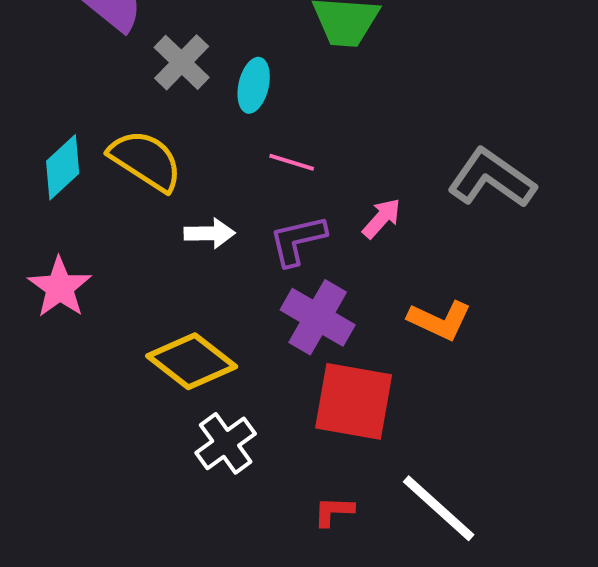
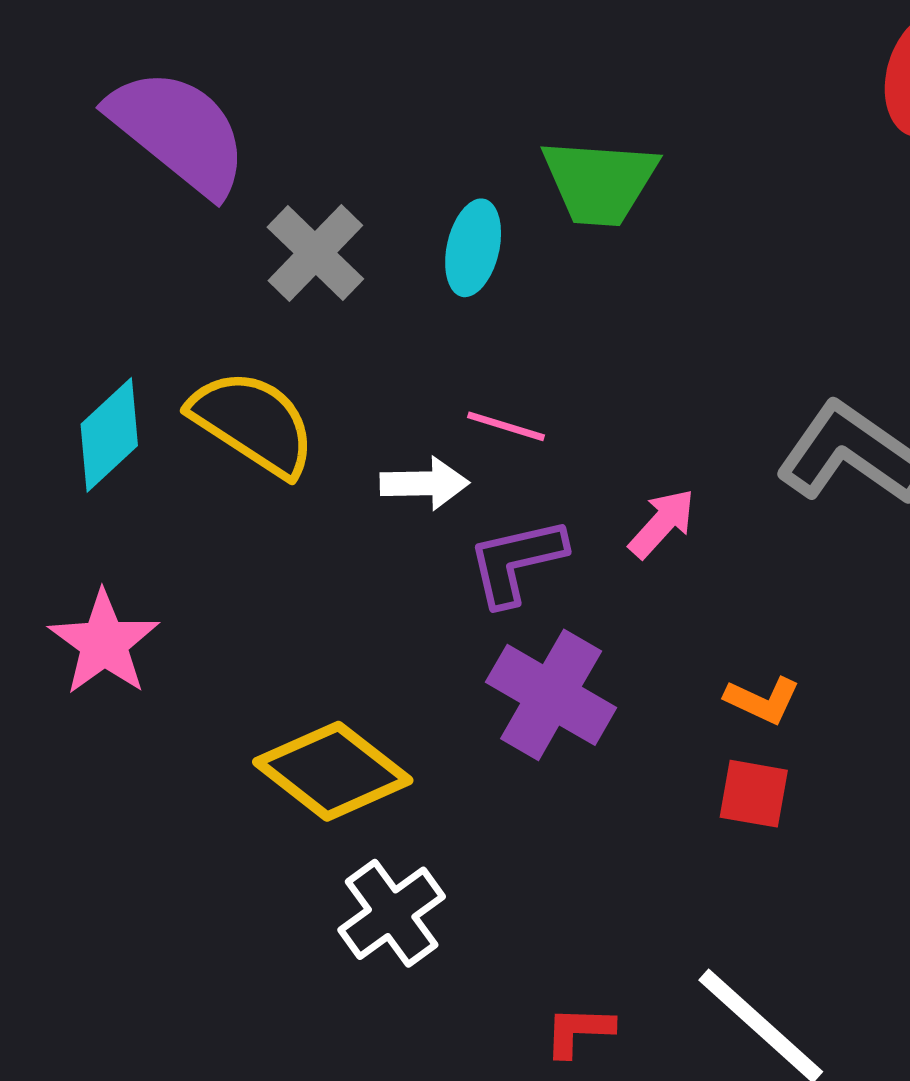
cyan ellipse: (254, 85) -> (473, 248), moved
white arrow: (210, 233) -> (425, 483), moved
orange L-shape: (440, 320) -> (762, 700), size x0.7
red square: (354, 401) -> (754, 794), moved, size x0.5

